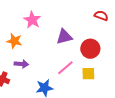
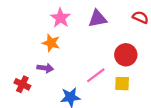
purple triangle: (64, 37) -> (98, 19), moved
orange star: (14, 41) -> (51, 43), moved

